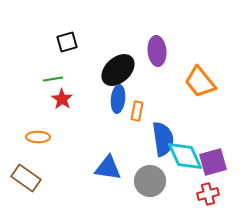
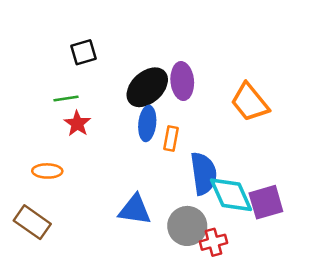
purple ellipse: (157, 51) -> (182, 81), moved
red cross: (208, 194) -> (213, 242), moved

